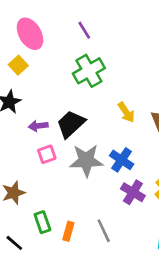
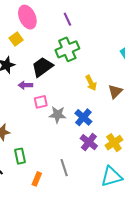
black trapezoid: (71, 124) -> (42, 67), moved
pink square: (47, 154) -> (41, 102), moved
gray star: (86, 160) -> (58, 115), size x0.7
orange rectangle: (68, 231) -> (37, 179), moved

